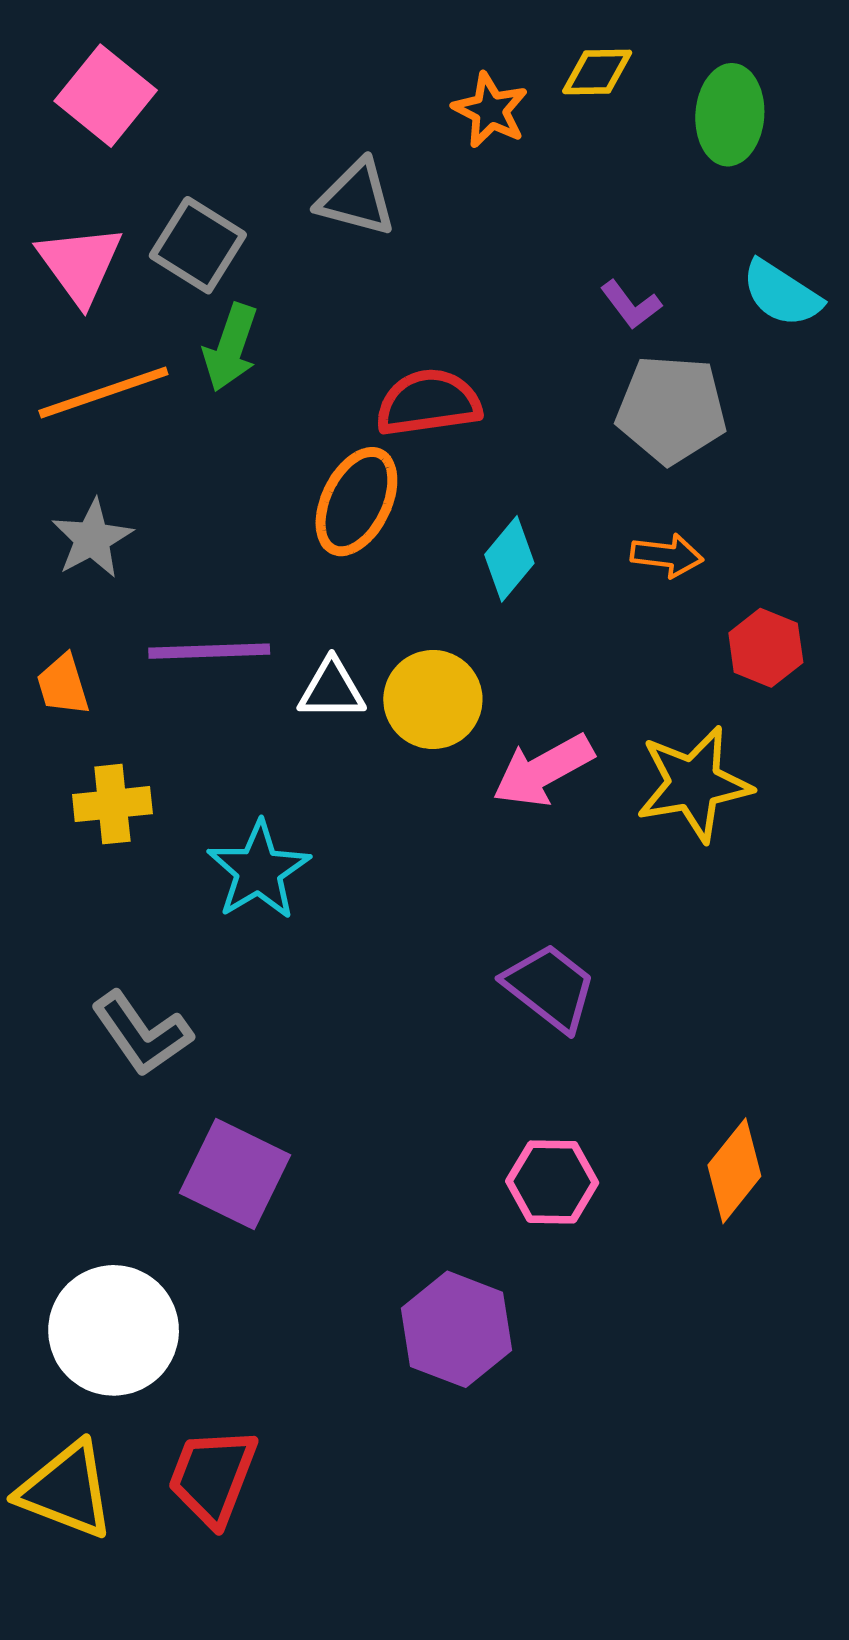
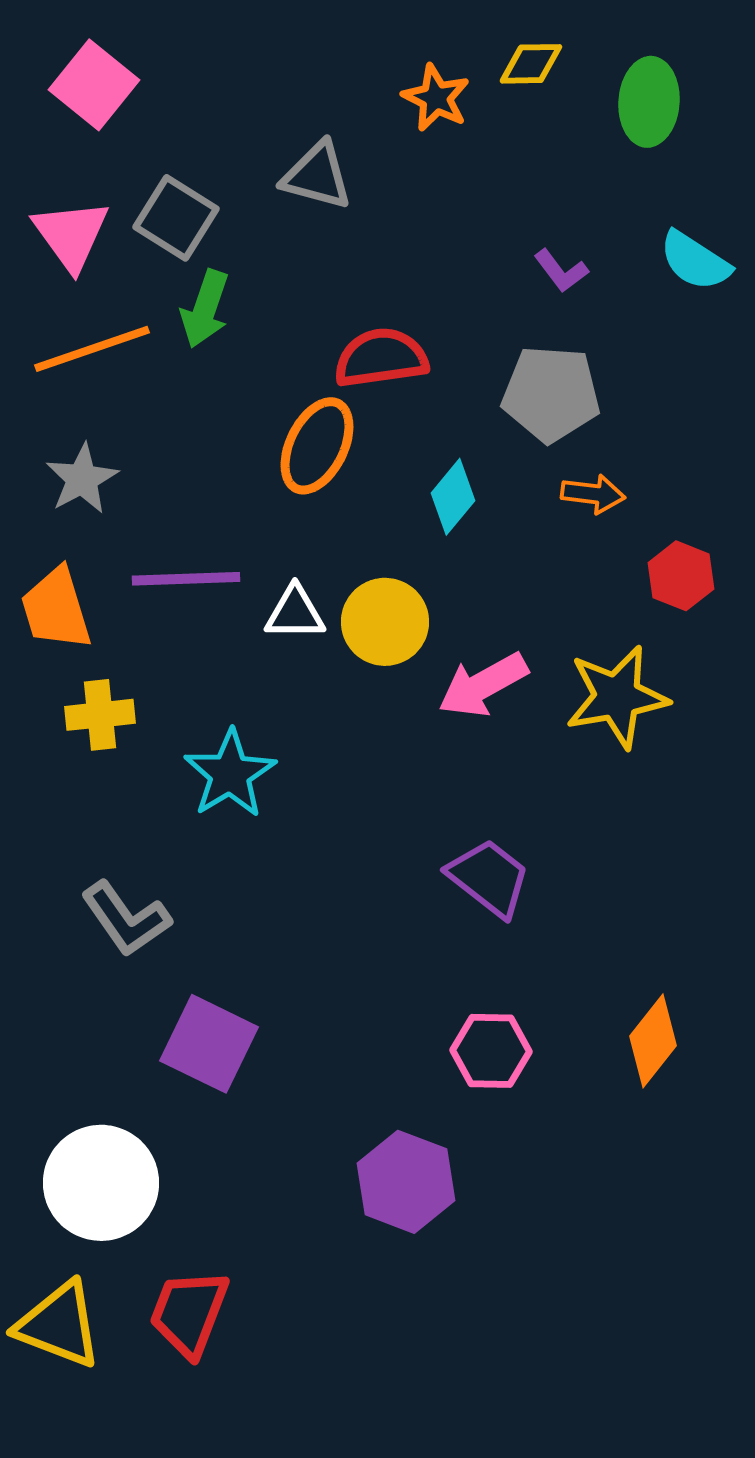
gray pentagon: (671, 409) -> (551, 394), moved
orange trapezoid: (63, 685) -> (56, 609), size x1.5

